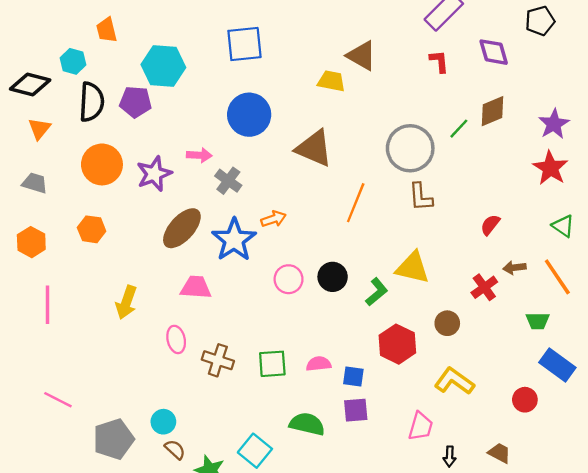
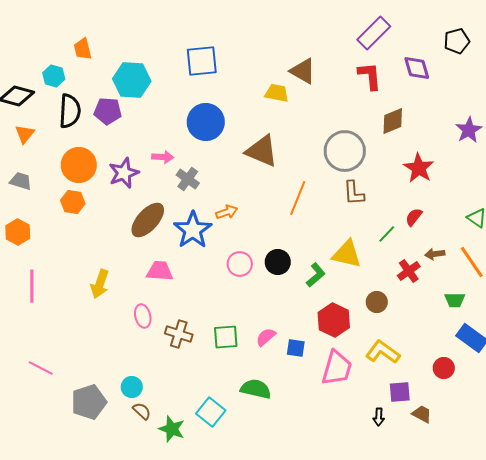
red L-shape: (439, 61) -> (370, 76), size x1.4
brown diamond: (492, 111) -> (393, 121), moved
green line: (459, 129) -> (387, 234), moved
red star: (550, 168) -> (419, 168), moved
orange hexagon: (92, 229) -> (73, 202), moved
pink semicircle: (319, 364) -> (266, 337), turned -35
purple square: (356, 410) -> (400, 392), moved
pink trapezoid: (421, 426) -> (337, 368), moved, size x1.4

